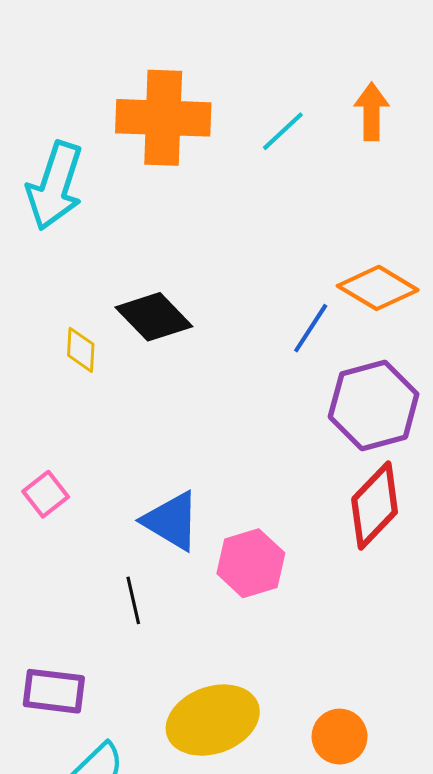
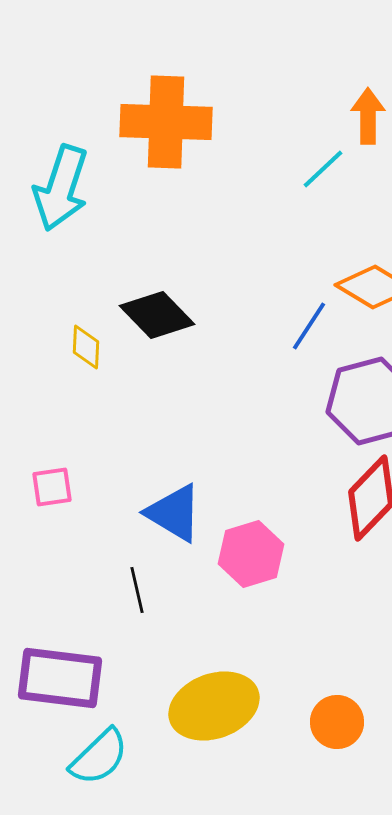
cyan line: (283, 131) -> (323, 169), moved
pink square: (46, 494) -> (52, 487), turned 30
purple rectangle: (54, 691) -> (60, 678), size x1.4

